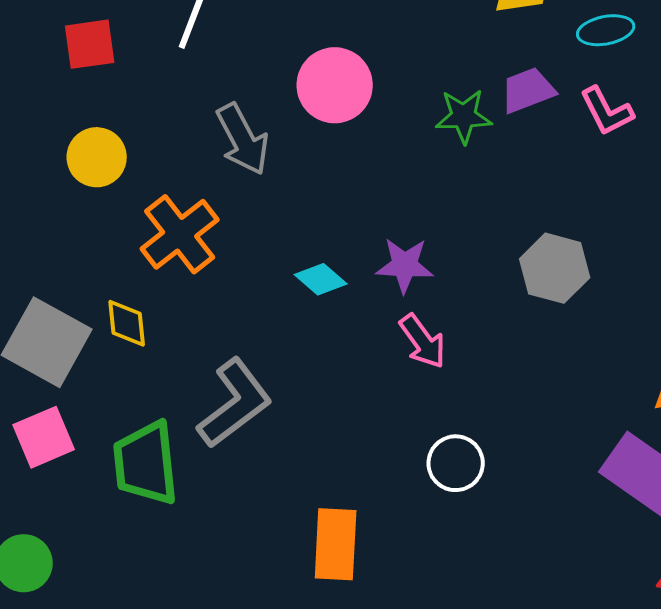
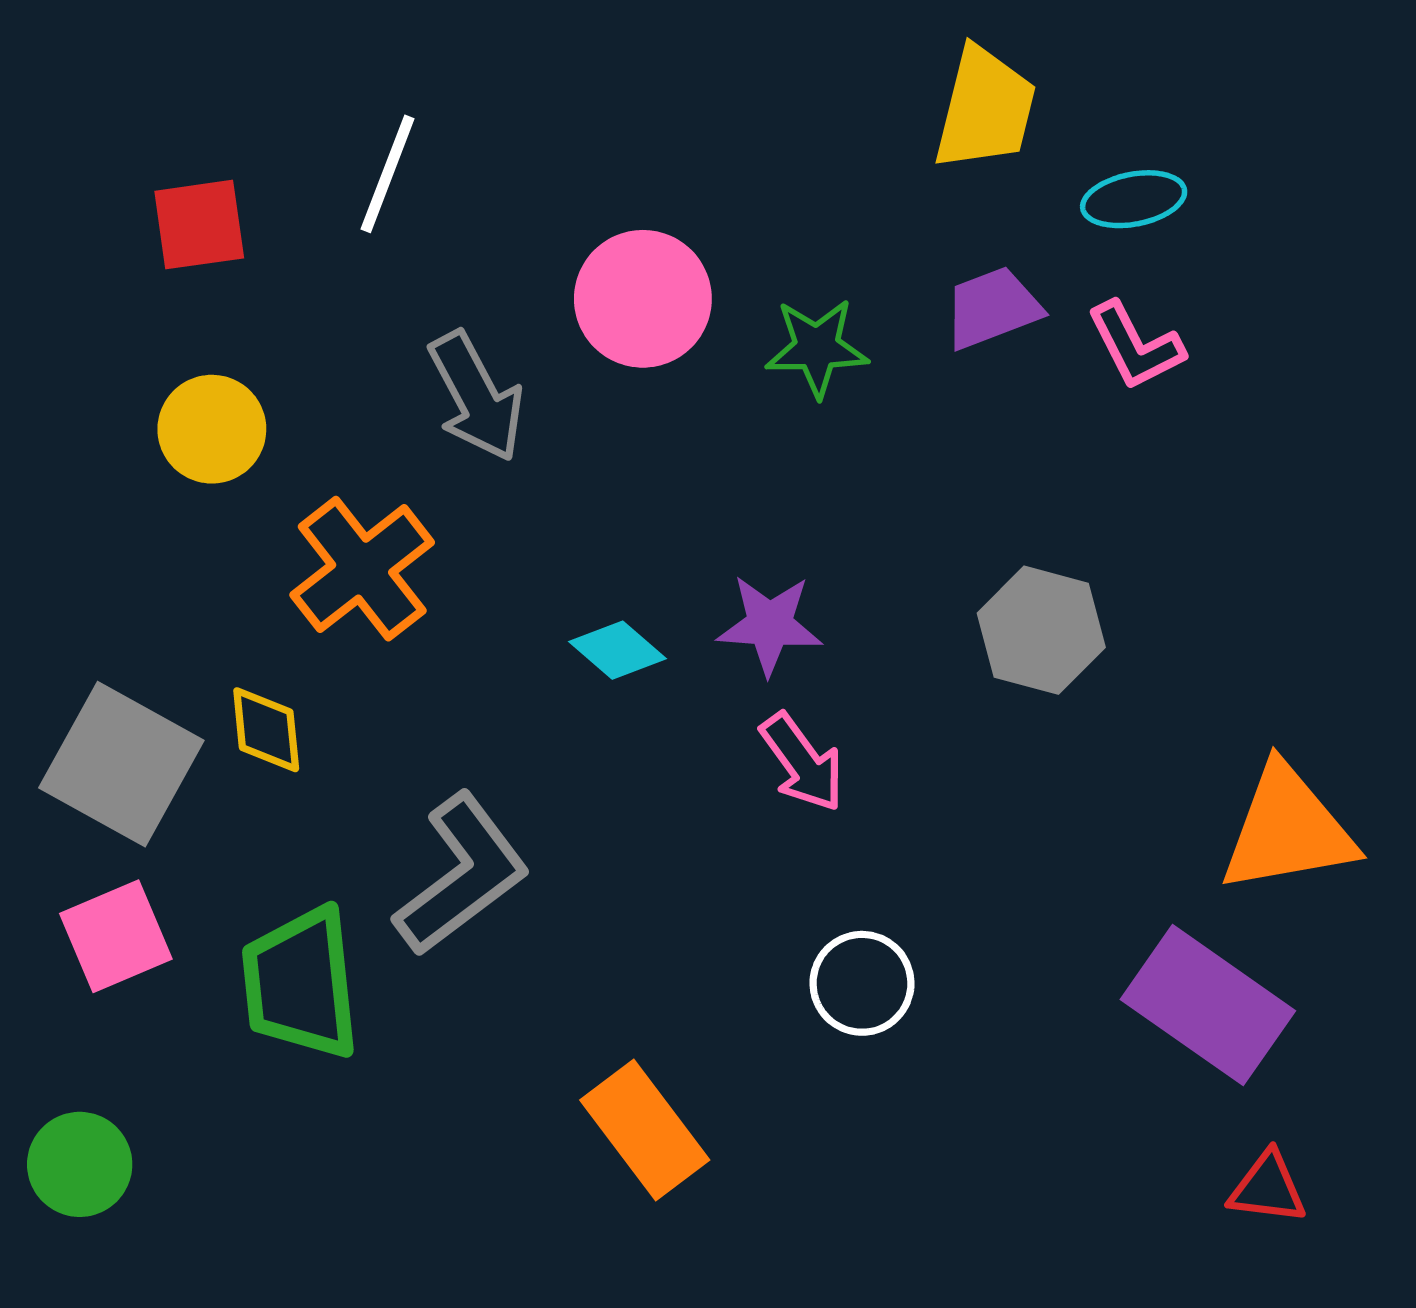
green star: (464, 116) -> (817, 348), moved
orange rectangle: (336, 544) -> (645, 1130), turned -40

